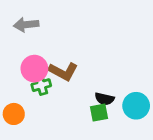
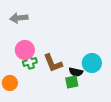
brown L-shape: (63, 71) -> (53, 63), moved, turned 40
cyan circle: (136, 106) -> (92, 63), moved

